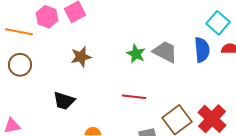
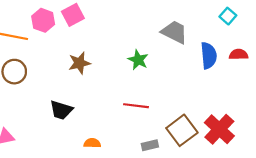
cyan square: (218, 23) -> (228, 16), moved, size x0.7
gray trapezoid: (165, 52) -> (174, 32), moved

